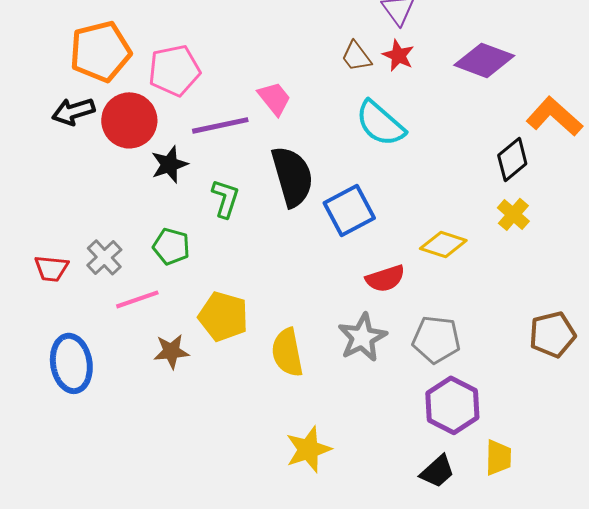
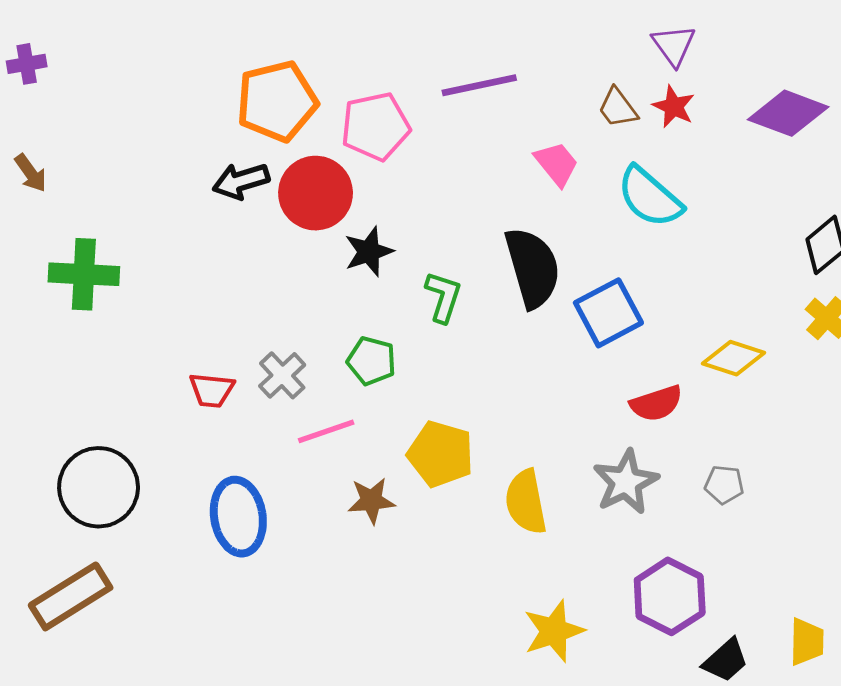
pink trapezoid: (274, 98) -> (556, 164), moved
purple line: (220, 125) -> (479, 85), moved
gray pentagon: (436, 339) -> (724, 485), size x0.6
purple hexagon: (452, 405) -> (670, 596), moved

